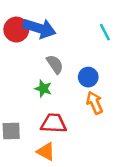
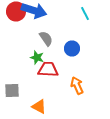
orange arrow: (95, 103) -> (77, 86), moved
red trapezoid: (54, 123) -> (48, 70), moved

